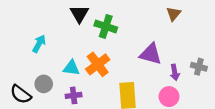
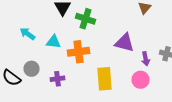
cyan arrow: (39, 44) -> (28, 34), turned -84
orange cross: (98, 64) -> (78, 52), turned 30
cyan triangle: (71, 68) -> (54, 42), moved

